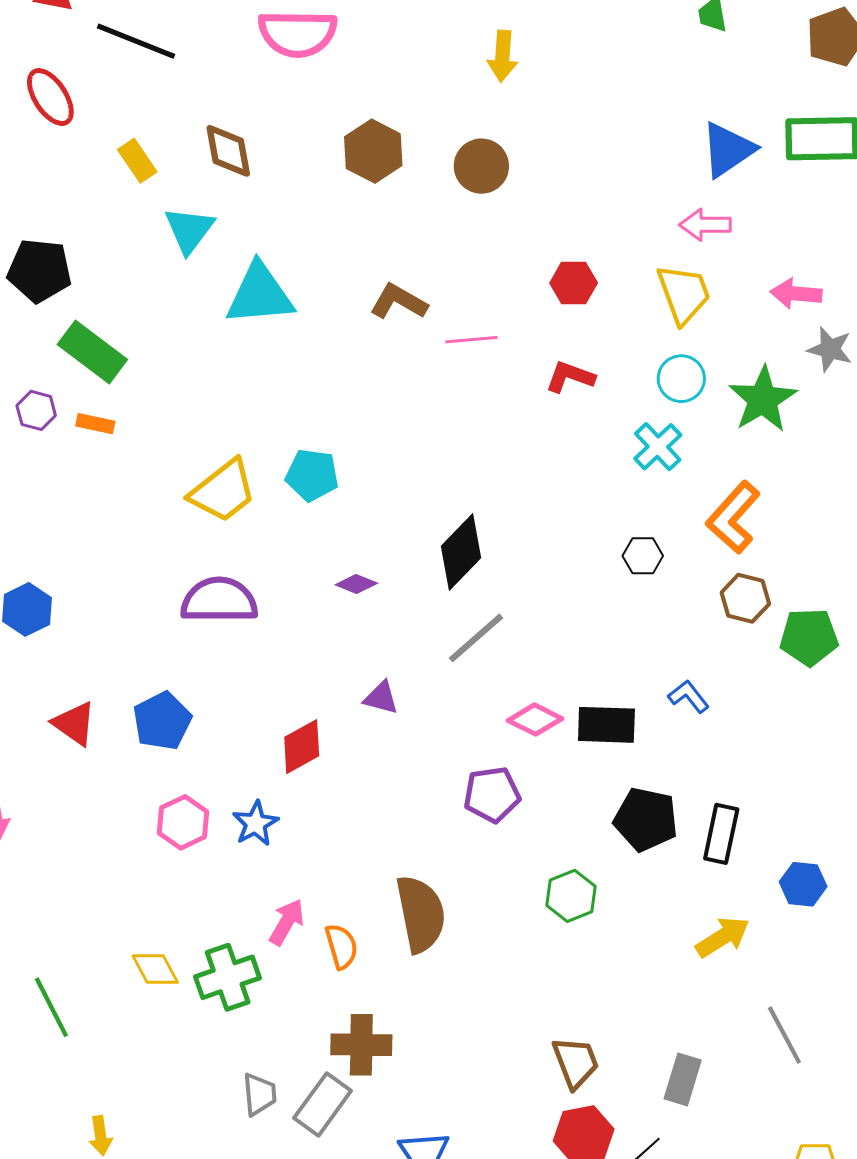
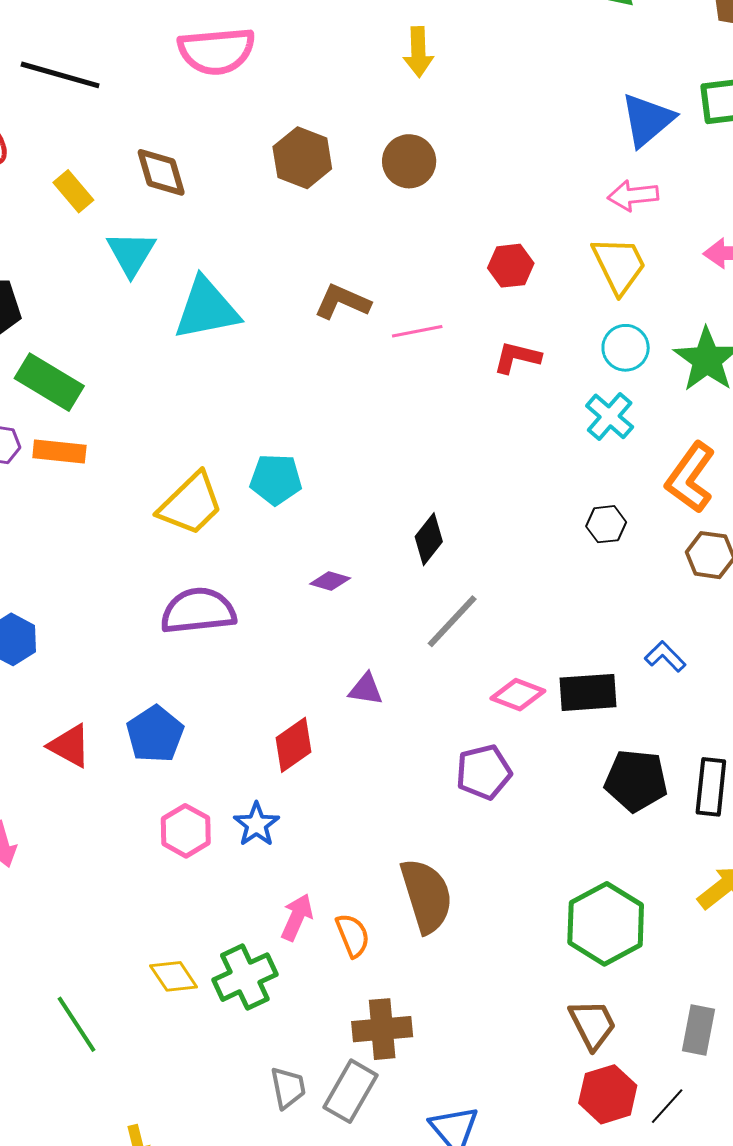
orange rectangle: (95, 424) -> (59, 452), size x1.4
black diamond: (461, 552) -> (429, 539), size x0.7
green hexagon: (571, 896) -> (606, 924), moved, size x1.6

